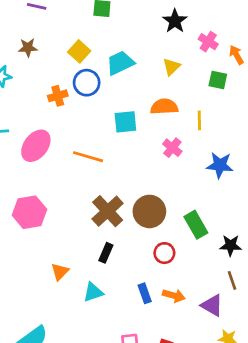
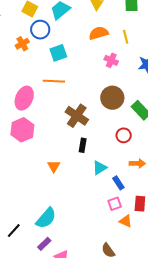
cyan square: (125, 122) -> (58, 53), moved
pink ellipse: (36, 146) -> (24, 98), moved
brown circle: (149, 211) -> (112, 98), moved
cyan triangle: (93, 292) -> (100, 168), moved
blue rectangle: (145, 293) -> (118, 183), moved

